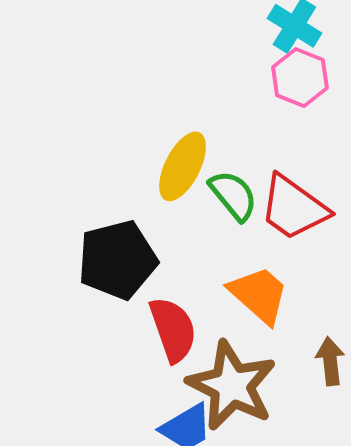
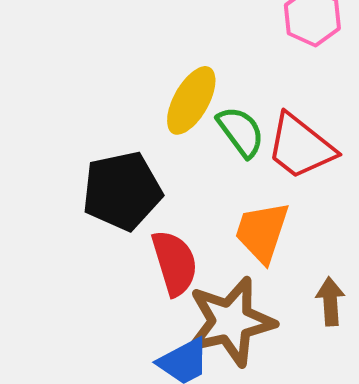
orange trapezoid: (259, 295) -> (262, 232), turned -116
brown star: (232, 386) -> (231, 322), turned 30

